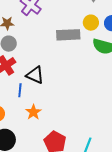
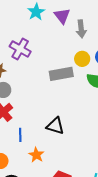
black triangle: (35, 75) -> (55, 126), moved

